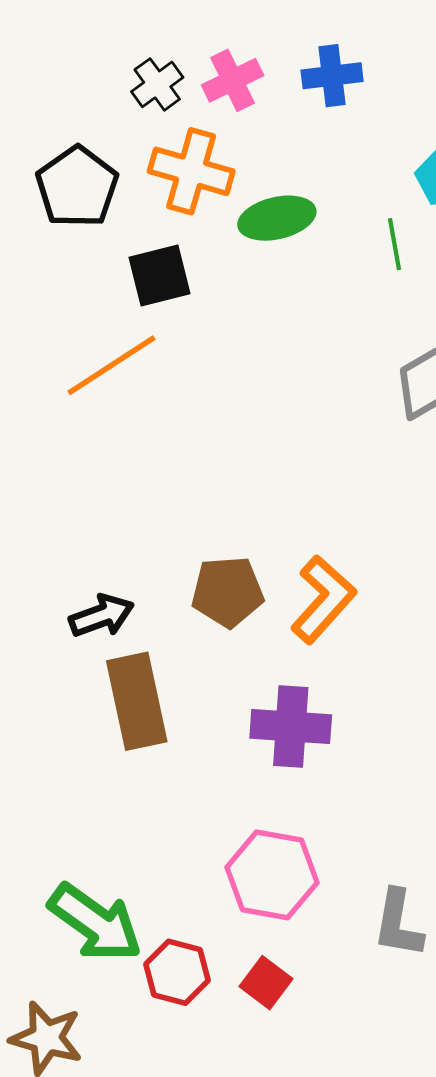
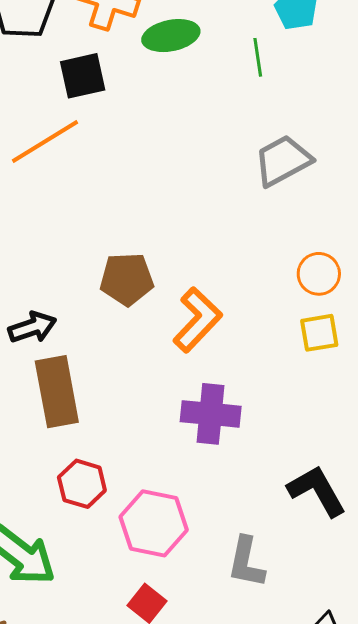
brown pentagon: (228, 592) -> (127, 279), moved
purple cross: (291, 727) -> (211, 414), moved
red hexagon: (177, 972) -> (82, 484), moved

